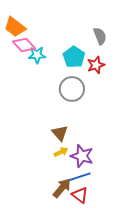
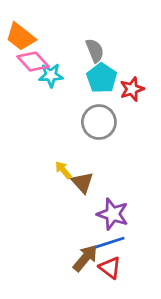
gray semicircle: (100, 36) -> (95, 51), moved
yellow arrow: (61, 152) -> (63, 170), moved, turned -104

